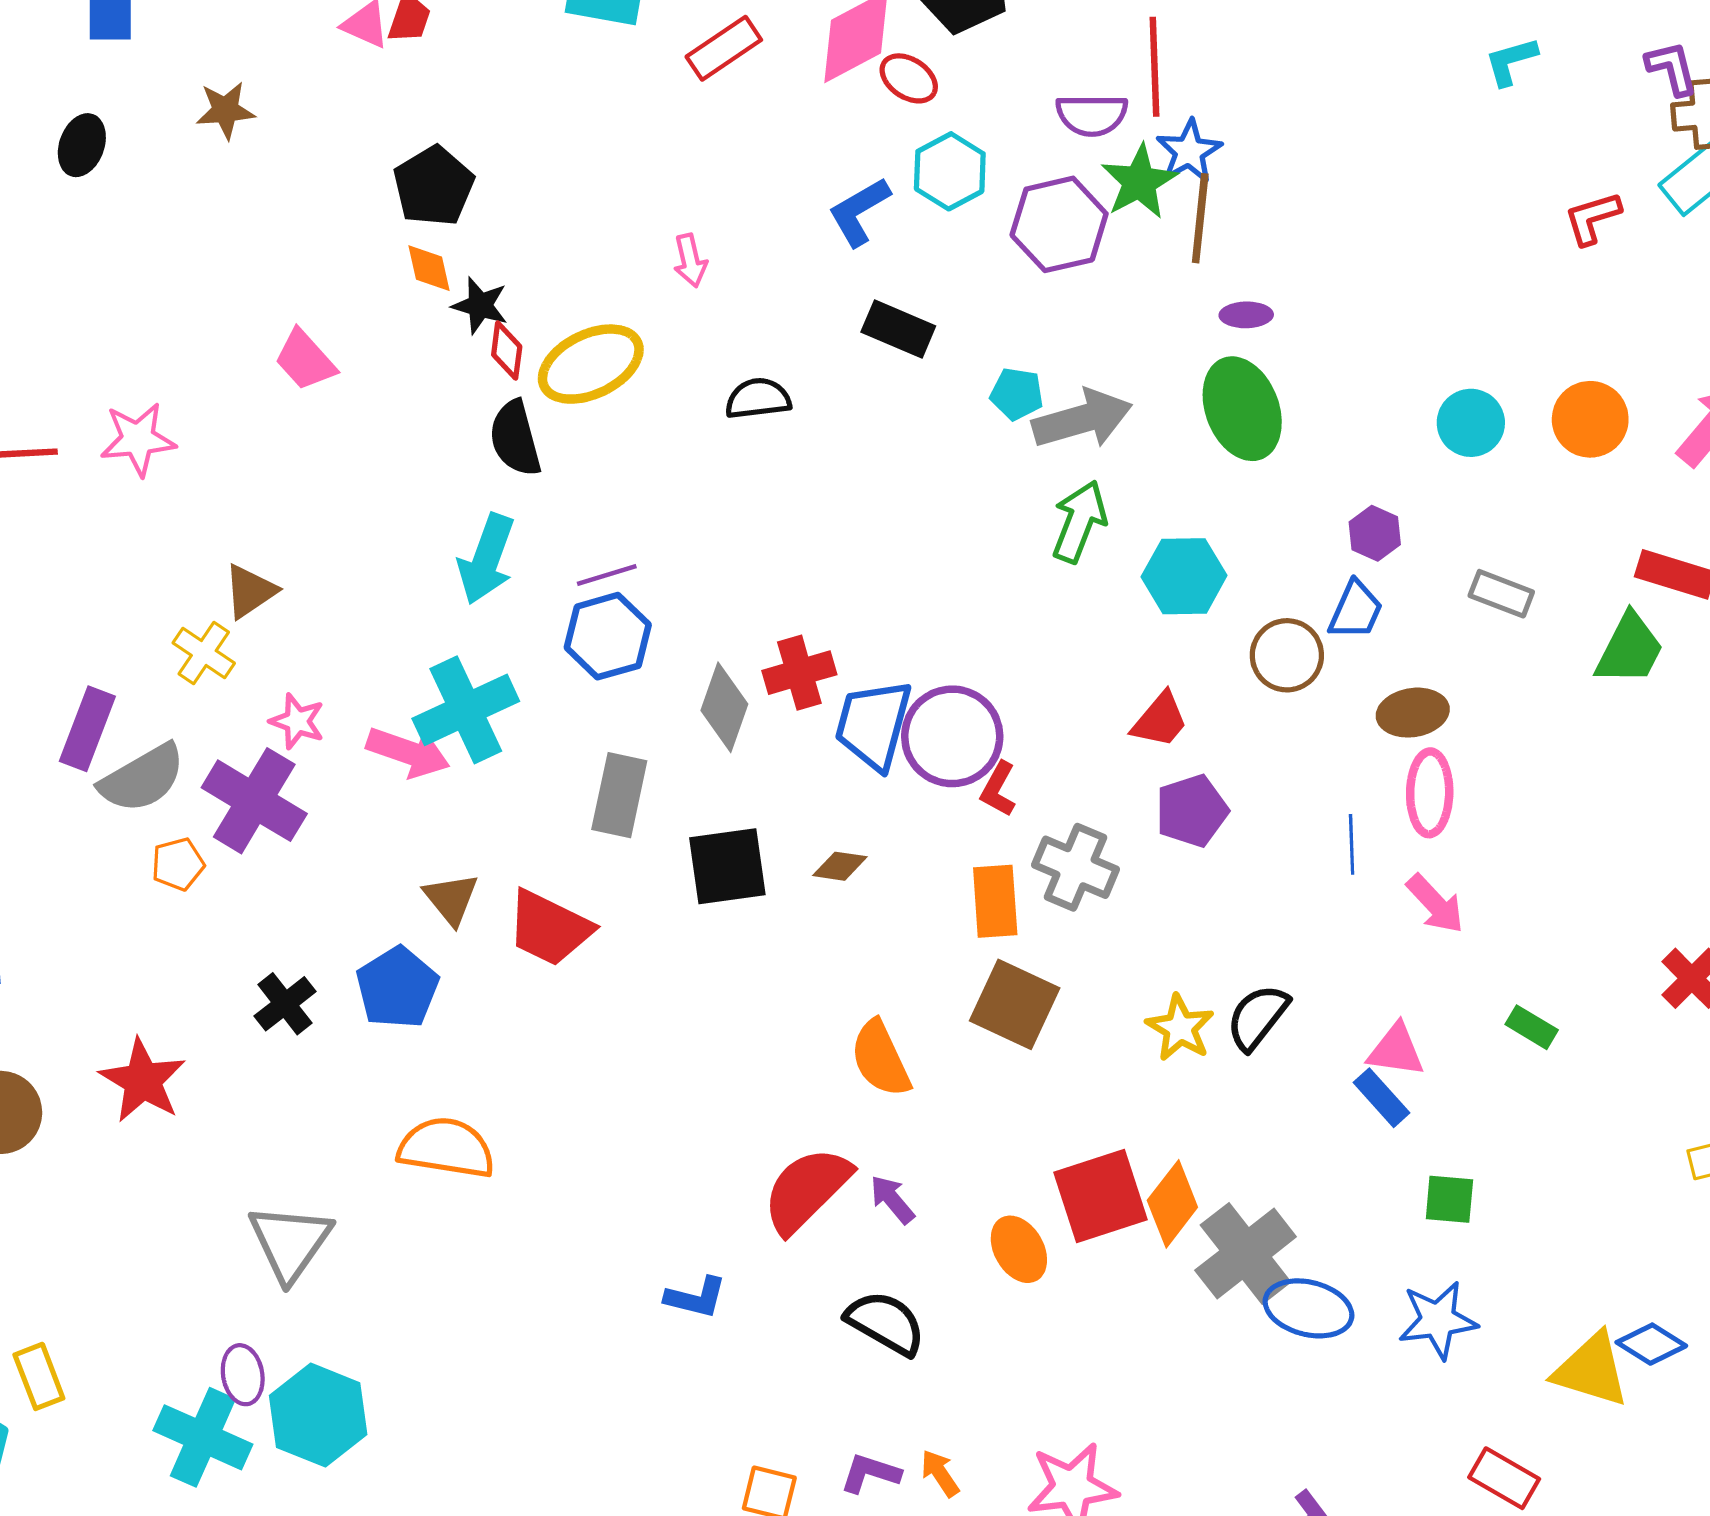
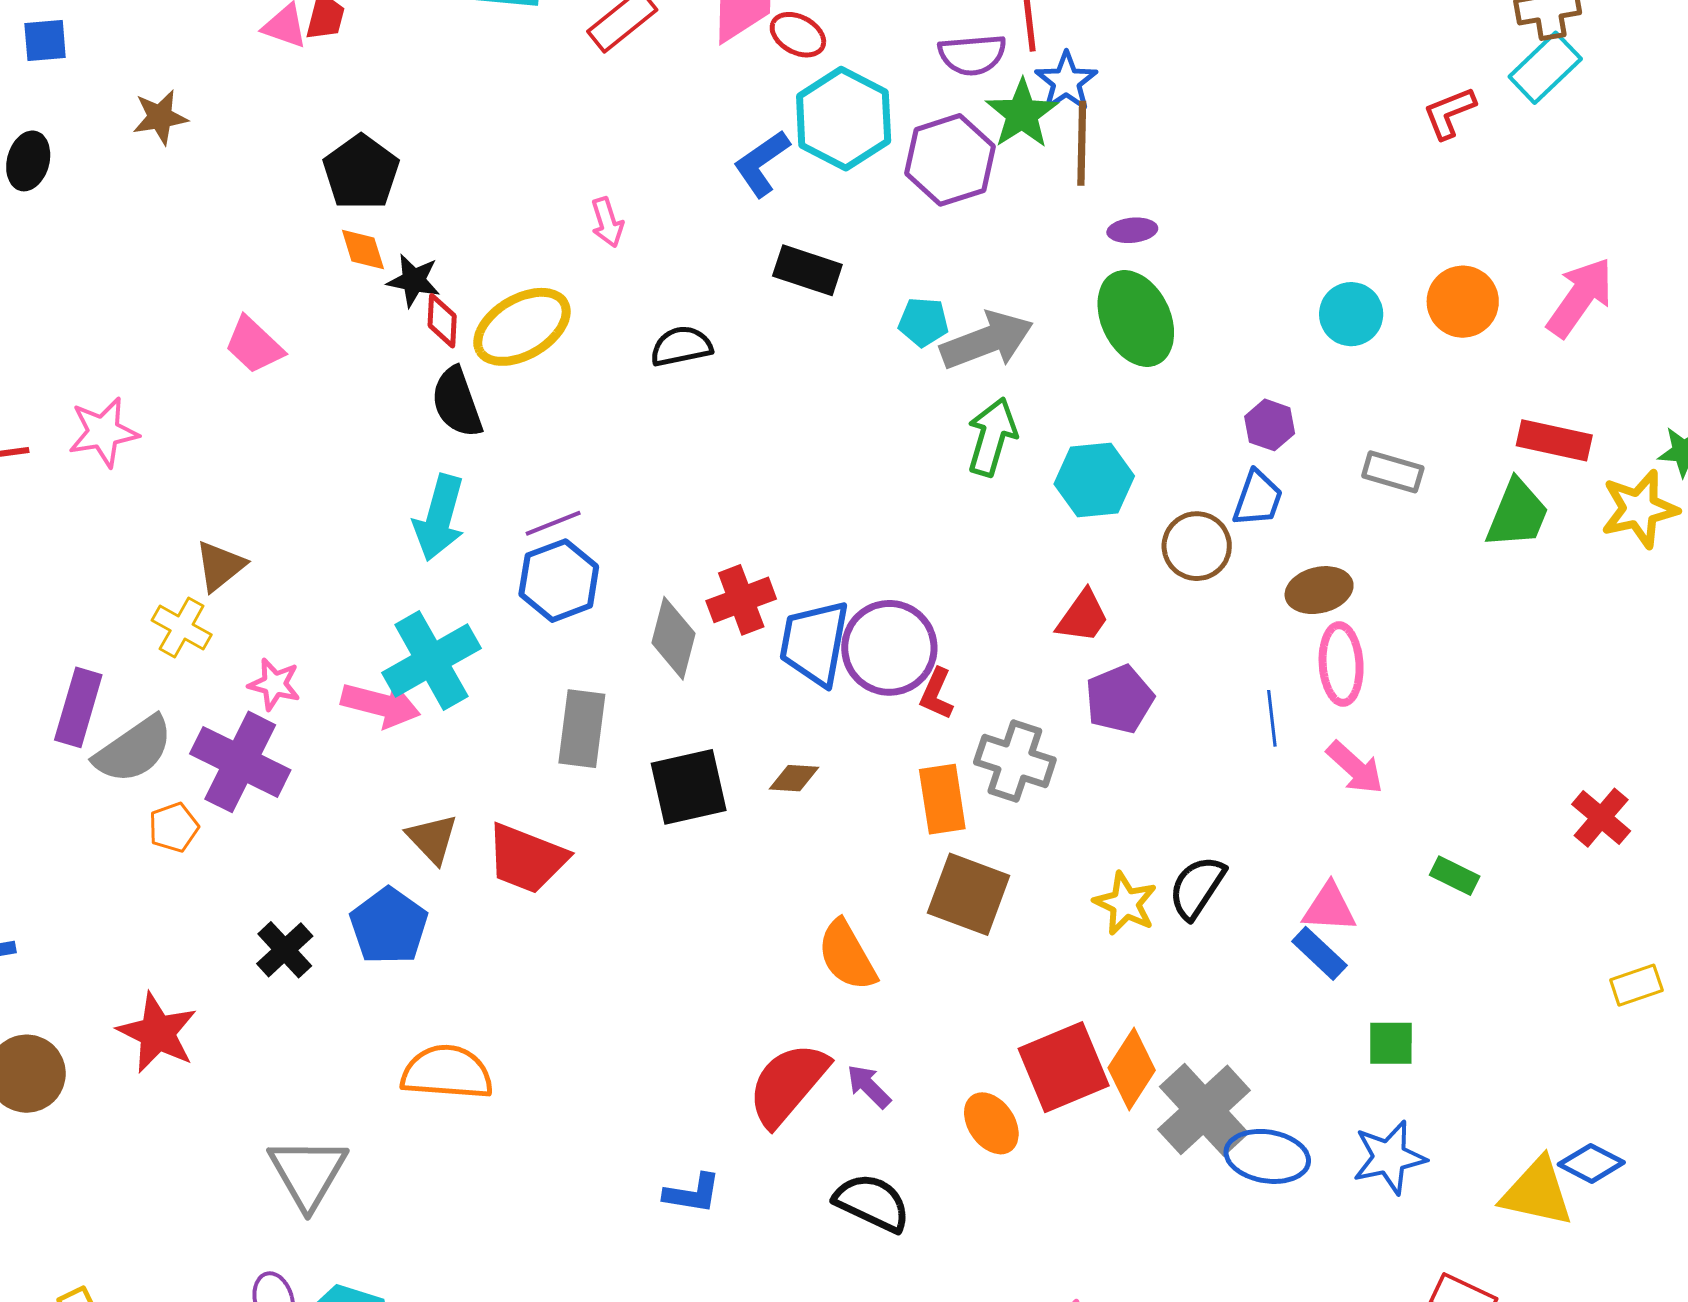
cyan hexagon: (950, 171) -> (844, 119), size x1.4

